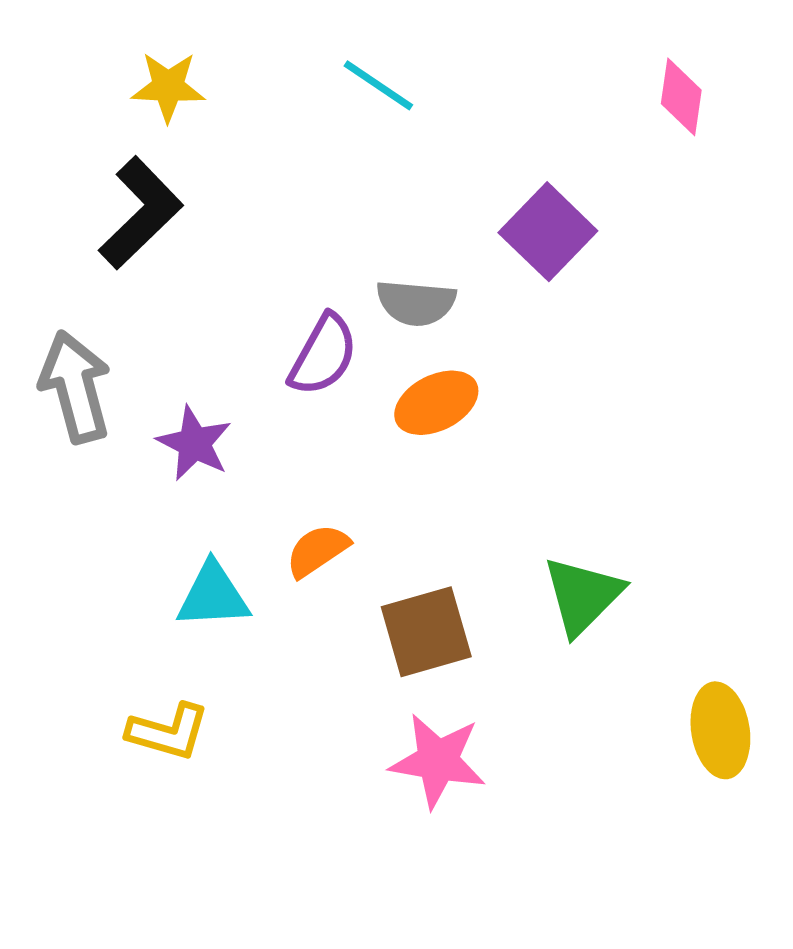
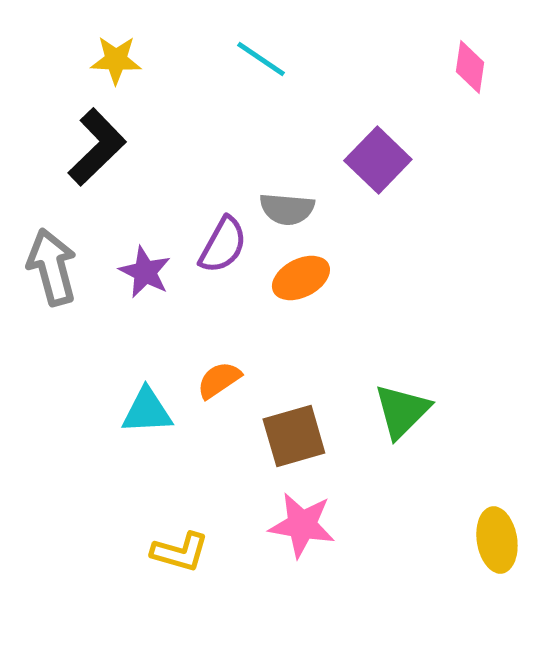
purple star: (194, 443) -> (145, 272), moved
yellow ellipse: (720, 730) -> (497, 540), moved
yellow L-shape: (168, 732) -> (180, 552), moved

